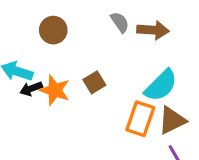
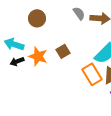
black arrow: (31, 89) -> (17, 61), moved
orange rectangle: (140, 119) -> (92, 74), turned -50

